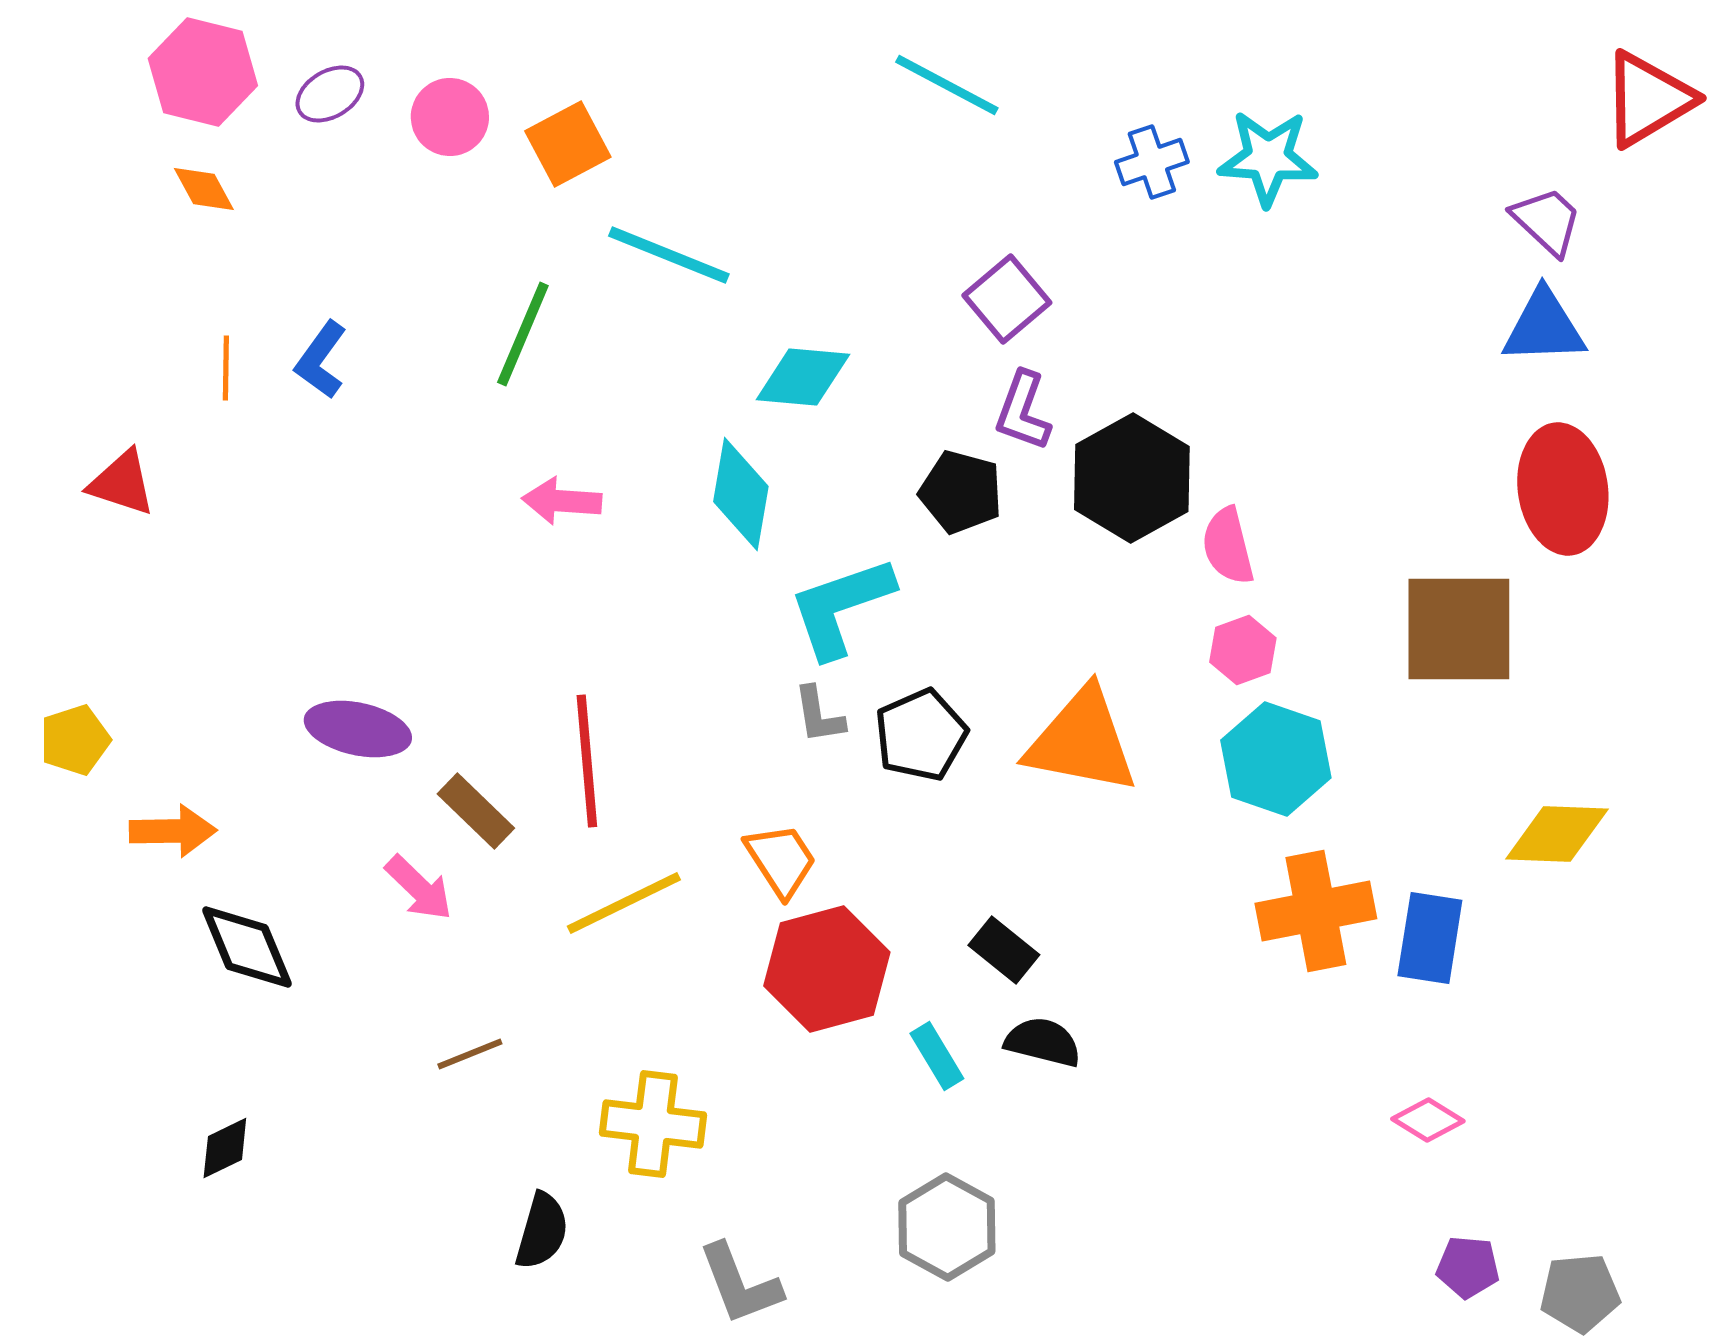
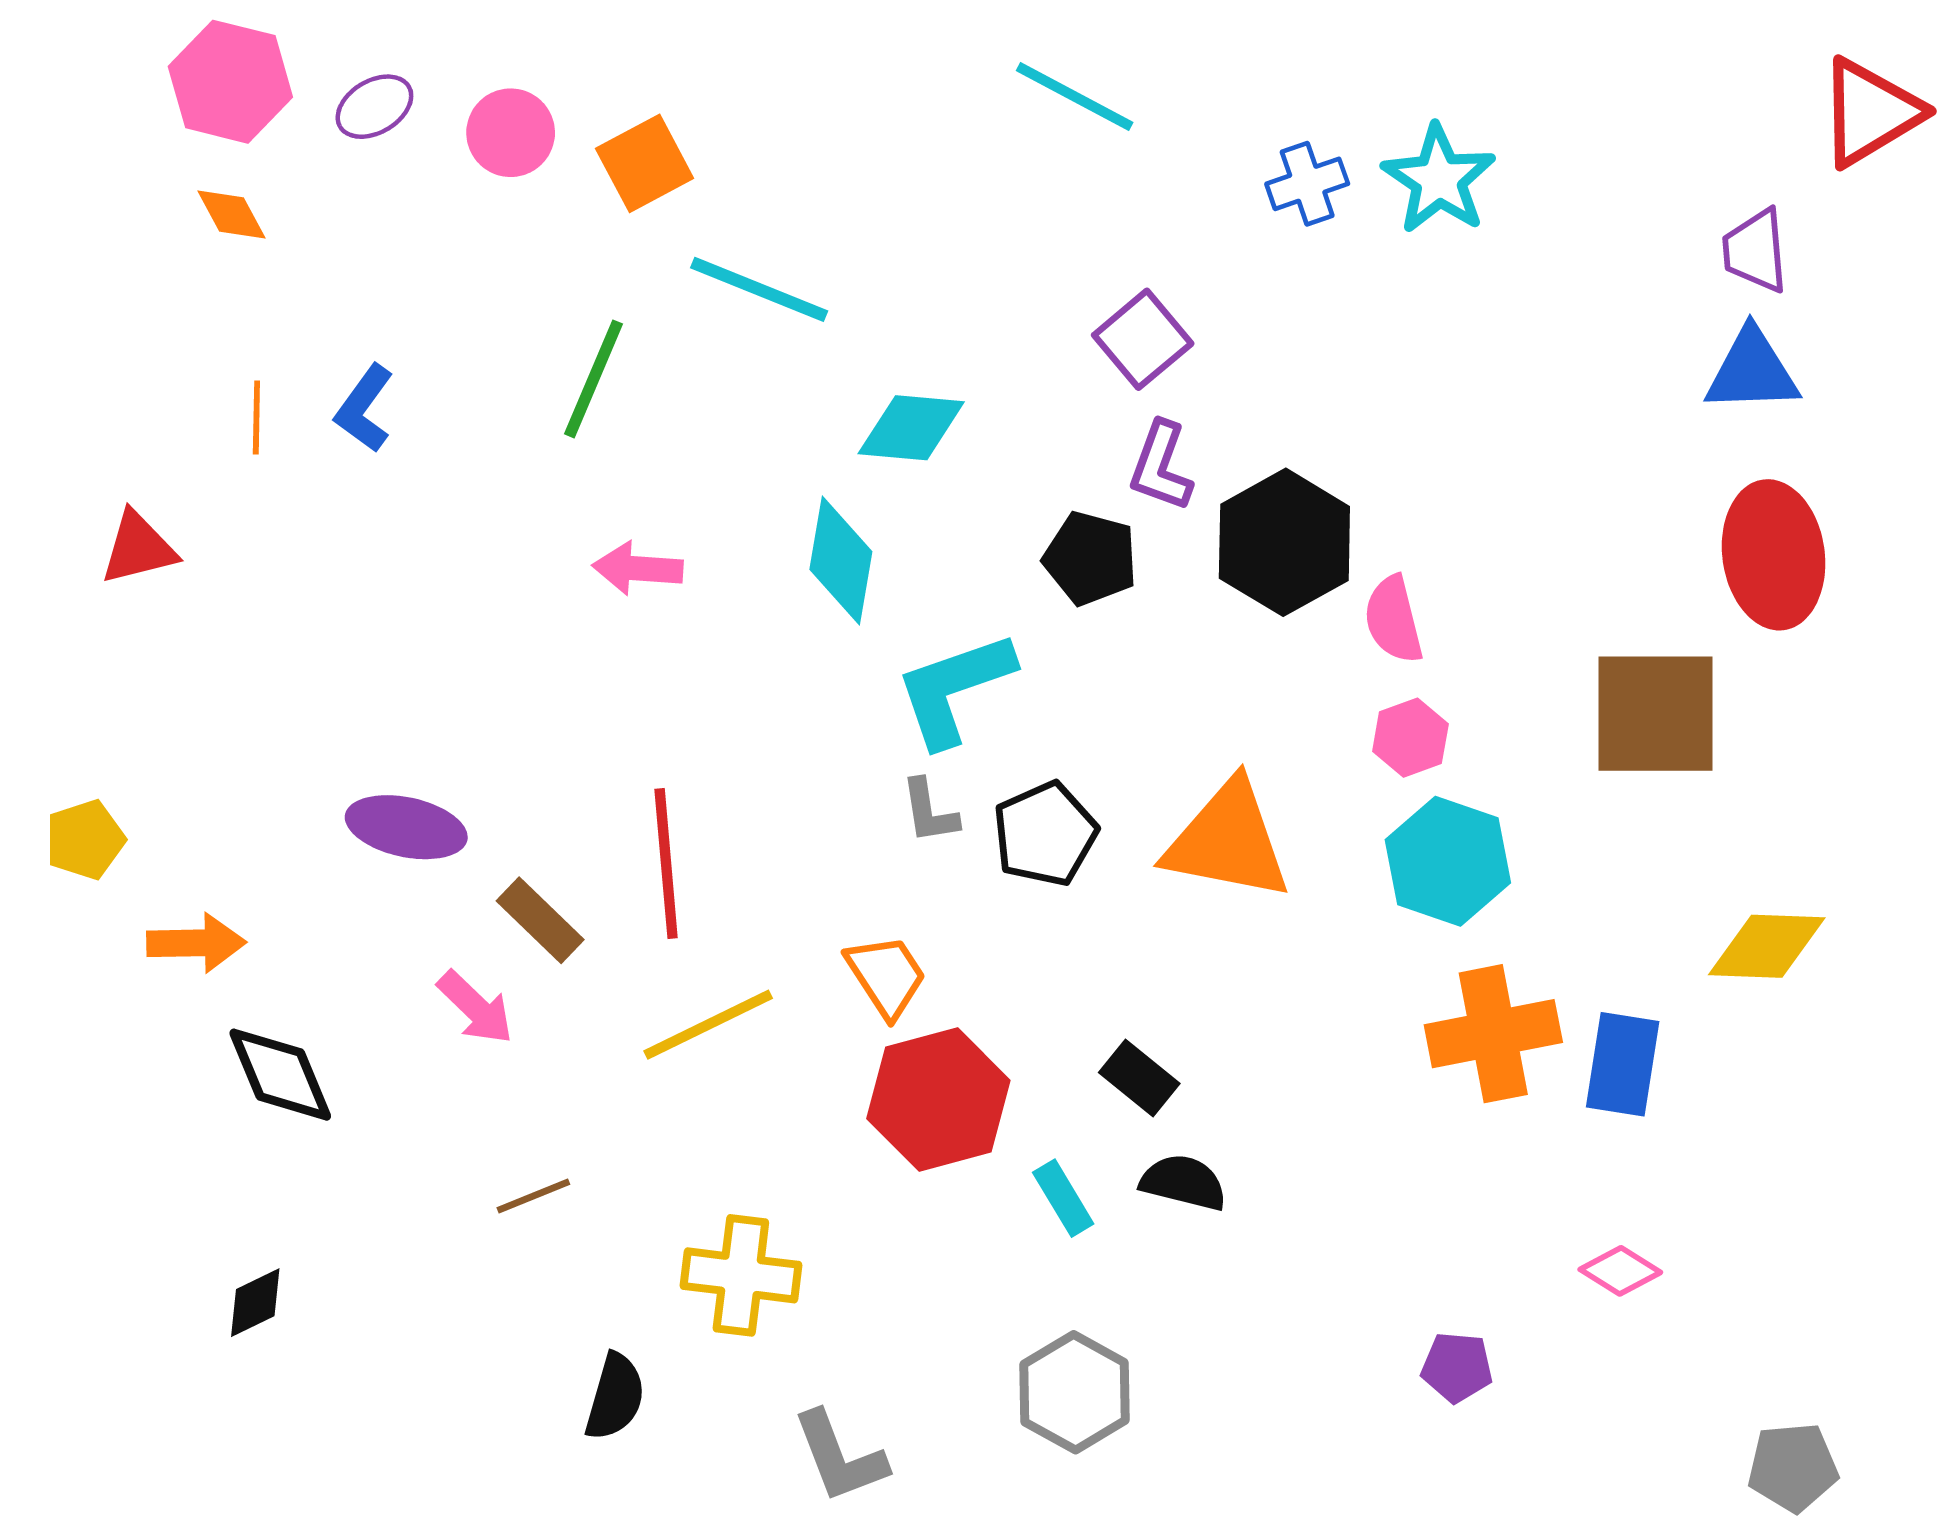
cyan star: (1268, 158) -> (1439, 179), turned 30
purple trapezoid: (1547, 221) -> (1755, 251), turned -138
red triangle: (122, 483) -> (138, 548), turned -32
purple pentagon: (1468, 1267) -> (1457, 1367), moved

